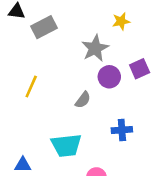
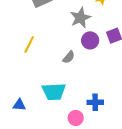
blue cross: (122, 130) -> (95, 102), moved

